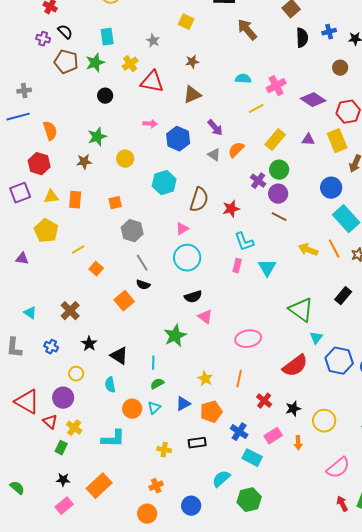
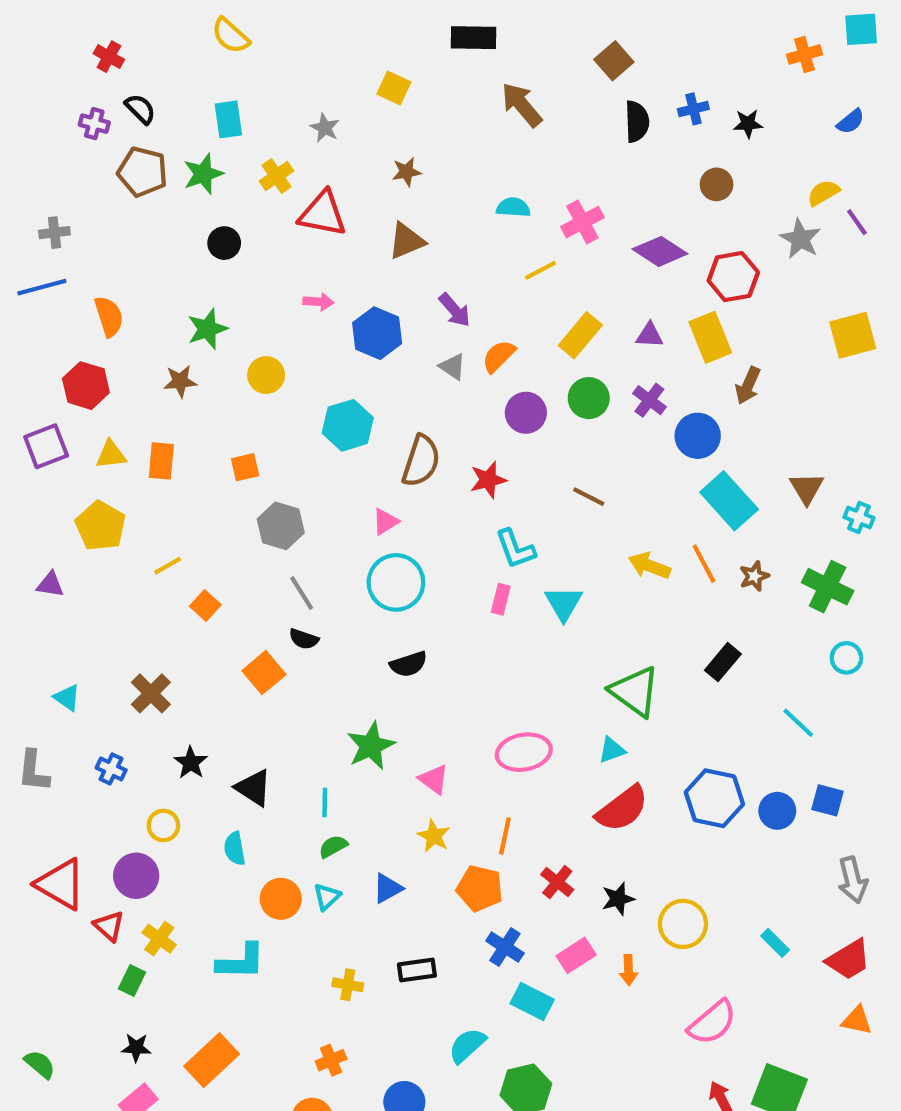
purple cross: (258, 181) -> (649, 400), moved
purple circle: (278, 194) -> (526, 413), moved
pink triangle: (205, 317) -> (434, 779), moved
cyan triangle: (316, 338) -> (612, 750), moved, turned 32
orange pentagon: (211, 412) -> (480, 888), moved, turned 30

